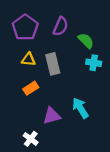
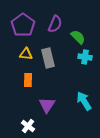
orange rectangle: (31, 88) -> (28, 80), turned -56
cyan arrow: (80, 108) -> (84, 101), moved
purple triangle: (52, 116) -> (47, 105), turned -42

